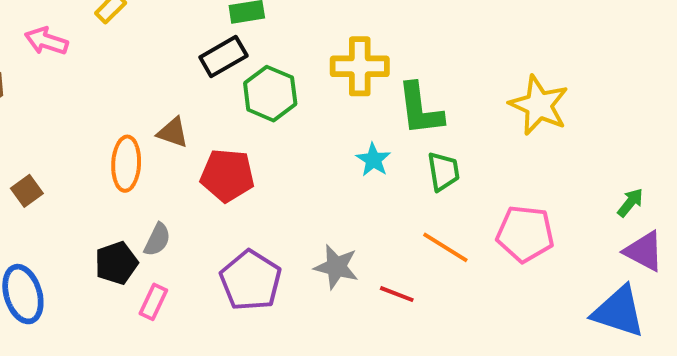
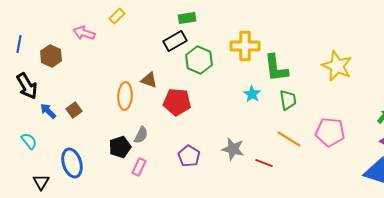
purple pentagon: (251, 280) -> (189, 156), size x0.7

